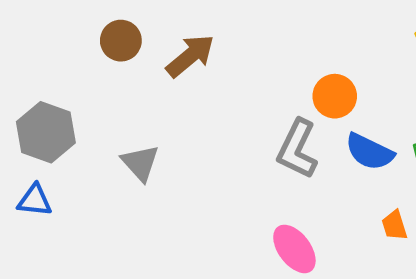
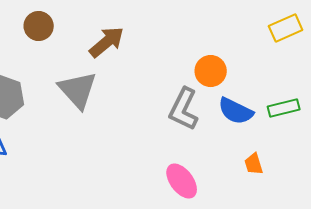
brown circle: (121, 41) -> (39, 26), moved
gray triangle: (140, 163) -> (78, 90), moved, size x1.4

